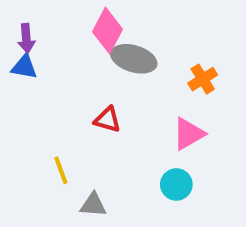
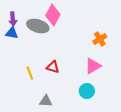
gray ellipse: (134, 59) -> (38, 26), moved
red triangle: (107, 120) -> (53, 67), moved
yellow line: (61, 170) -> (30, 73), moved

